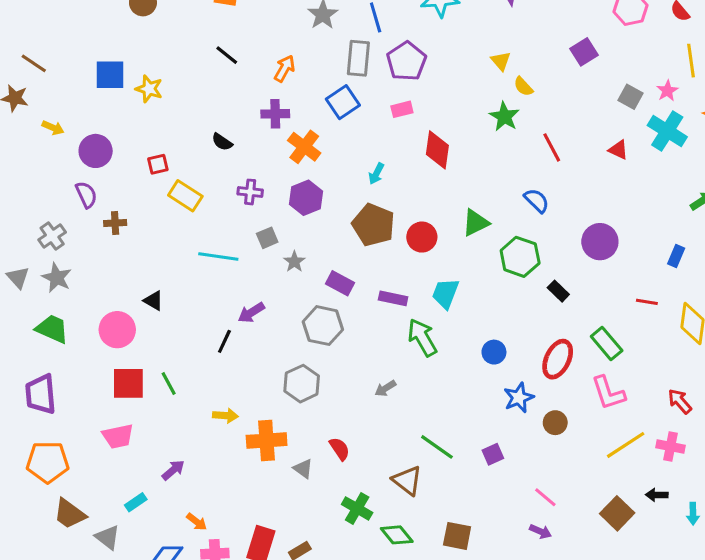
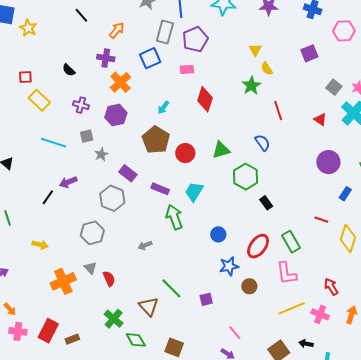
purple circle: (600, 242) -> (328, 162), moved
orange cross: (267, 440) -> (63, 281), moved, turned -30
gray triangle: (303, 469) -> (90, 268), moved

